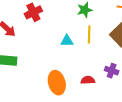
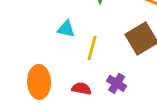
yellow line: (89, 34) -> (92, 48), moved

